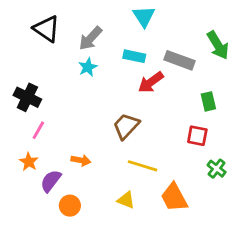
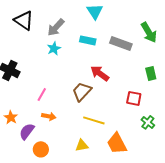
red arrow: (151, 82) -> (100, 73), moved, turned 72
green rectangle: (208, 101) -> (151, 73), moved
pink line: (38, 130) -> (42, 94), moved
yellow triangle: (126, 200) -> (82, 145), turned -32

